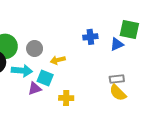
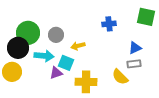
blue triangle: (117, 44) -> (135, 48), moved
yellow semicircle: (118, 93) -> (120, 77), moved
yellow cross: (66, 98) -> (86, 82), size x1.5

